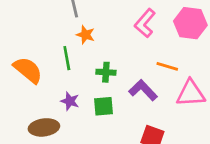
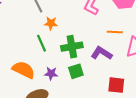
orange semicircle: (28, 70) -> (24, 70), moved
green cross: (106, 72) -> (72, 47), size x1.5

